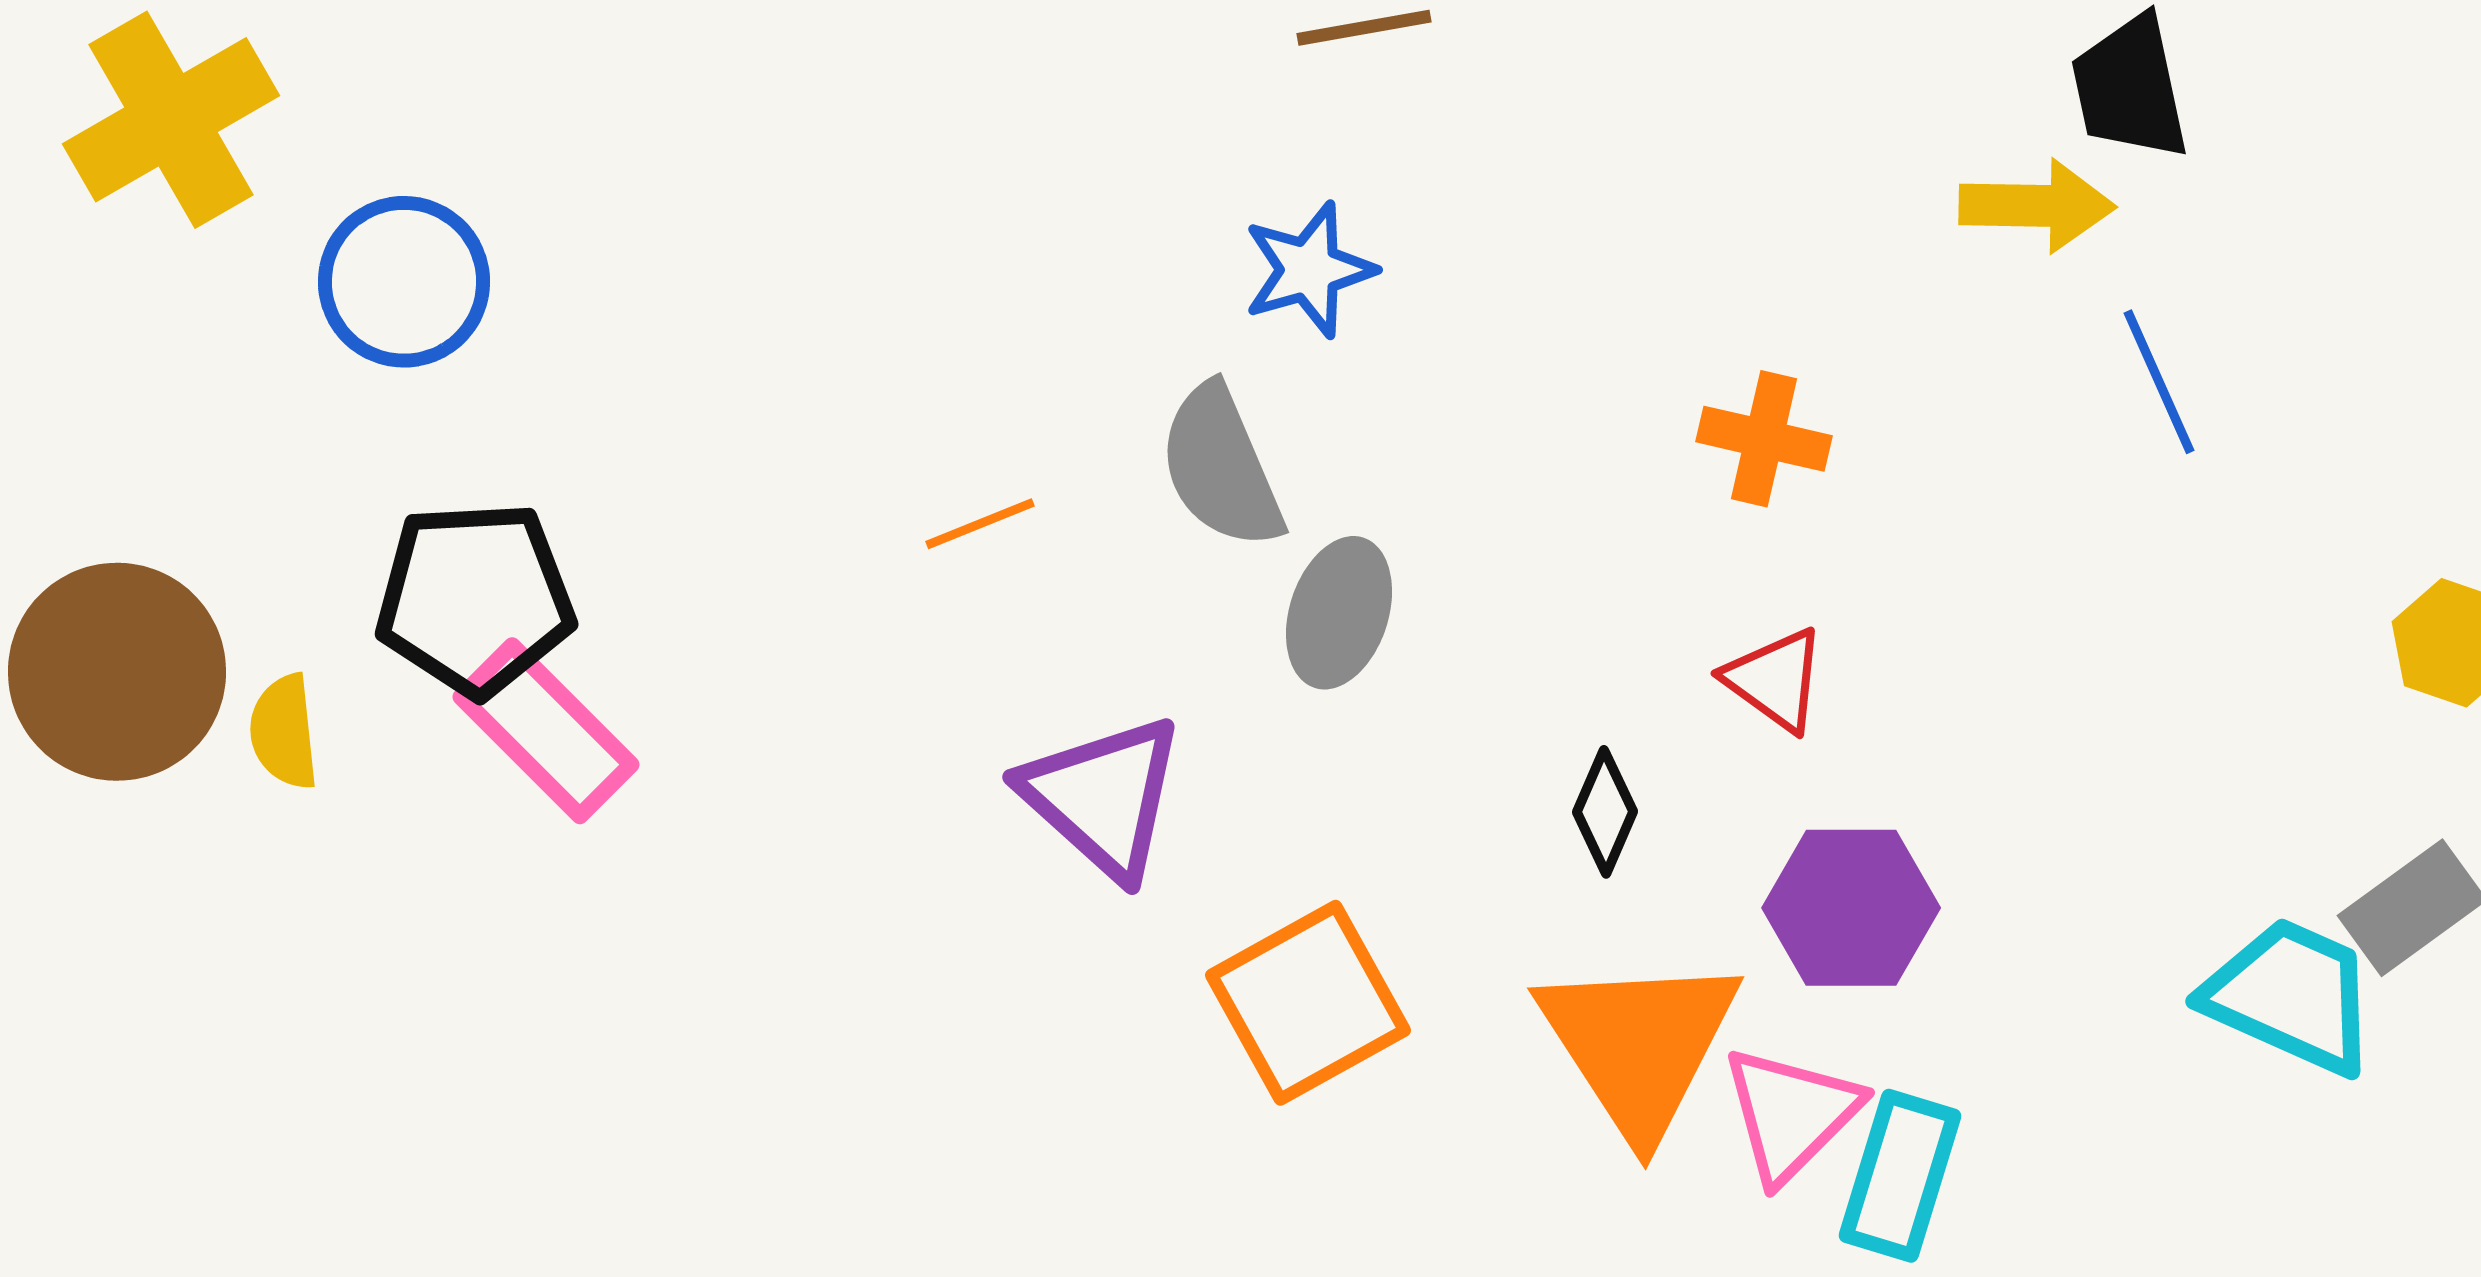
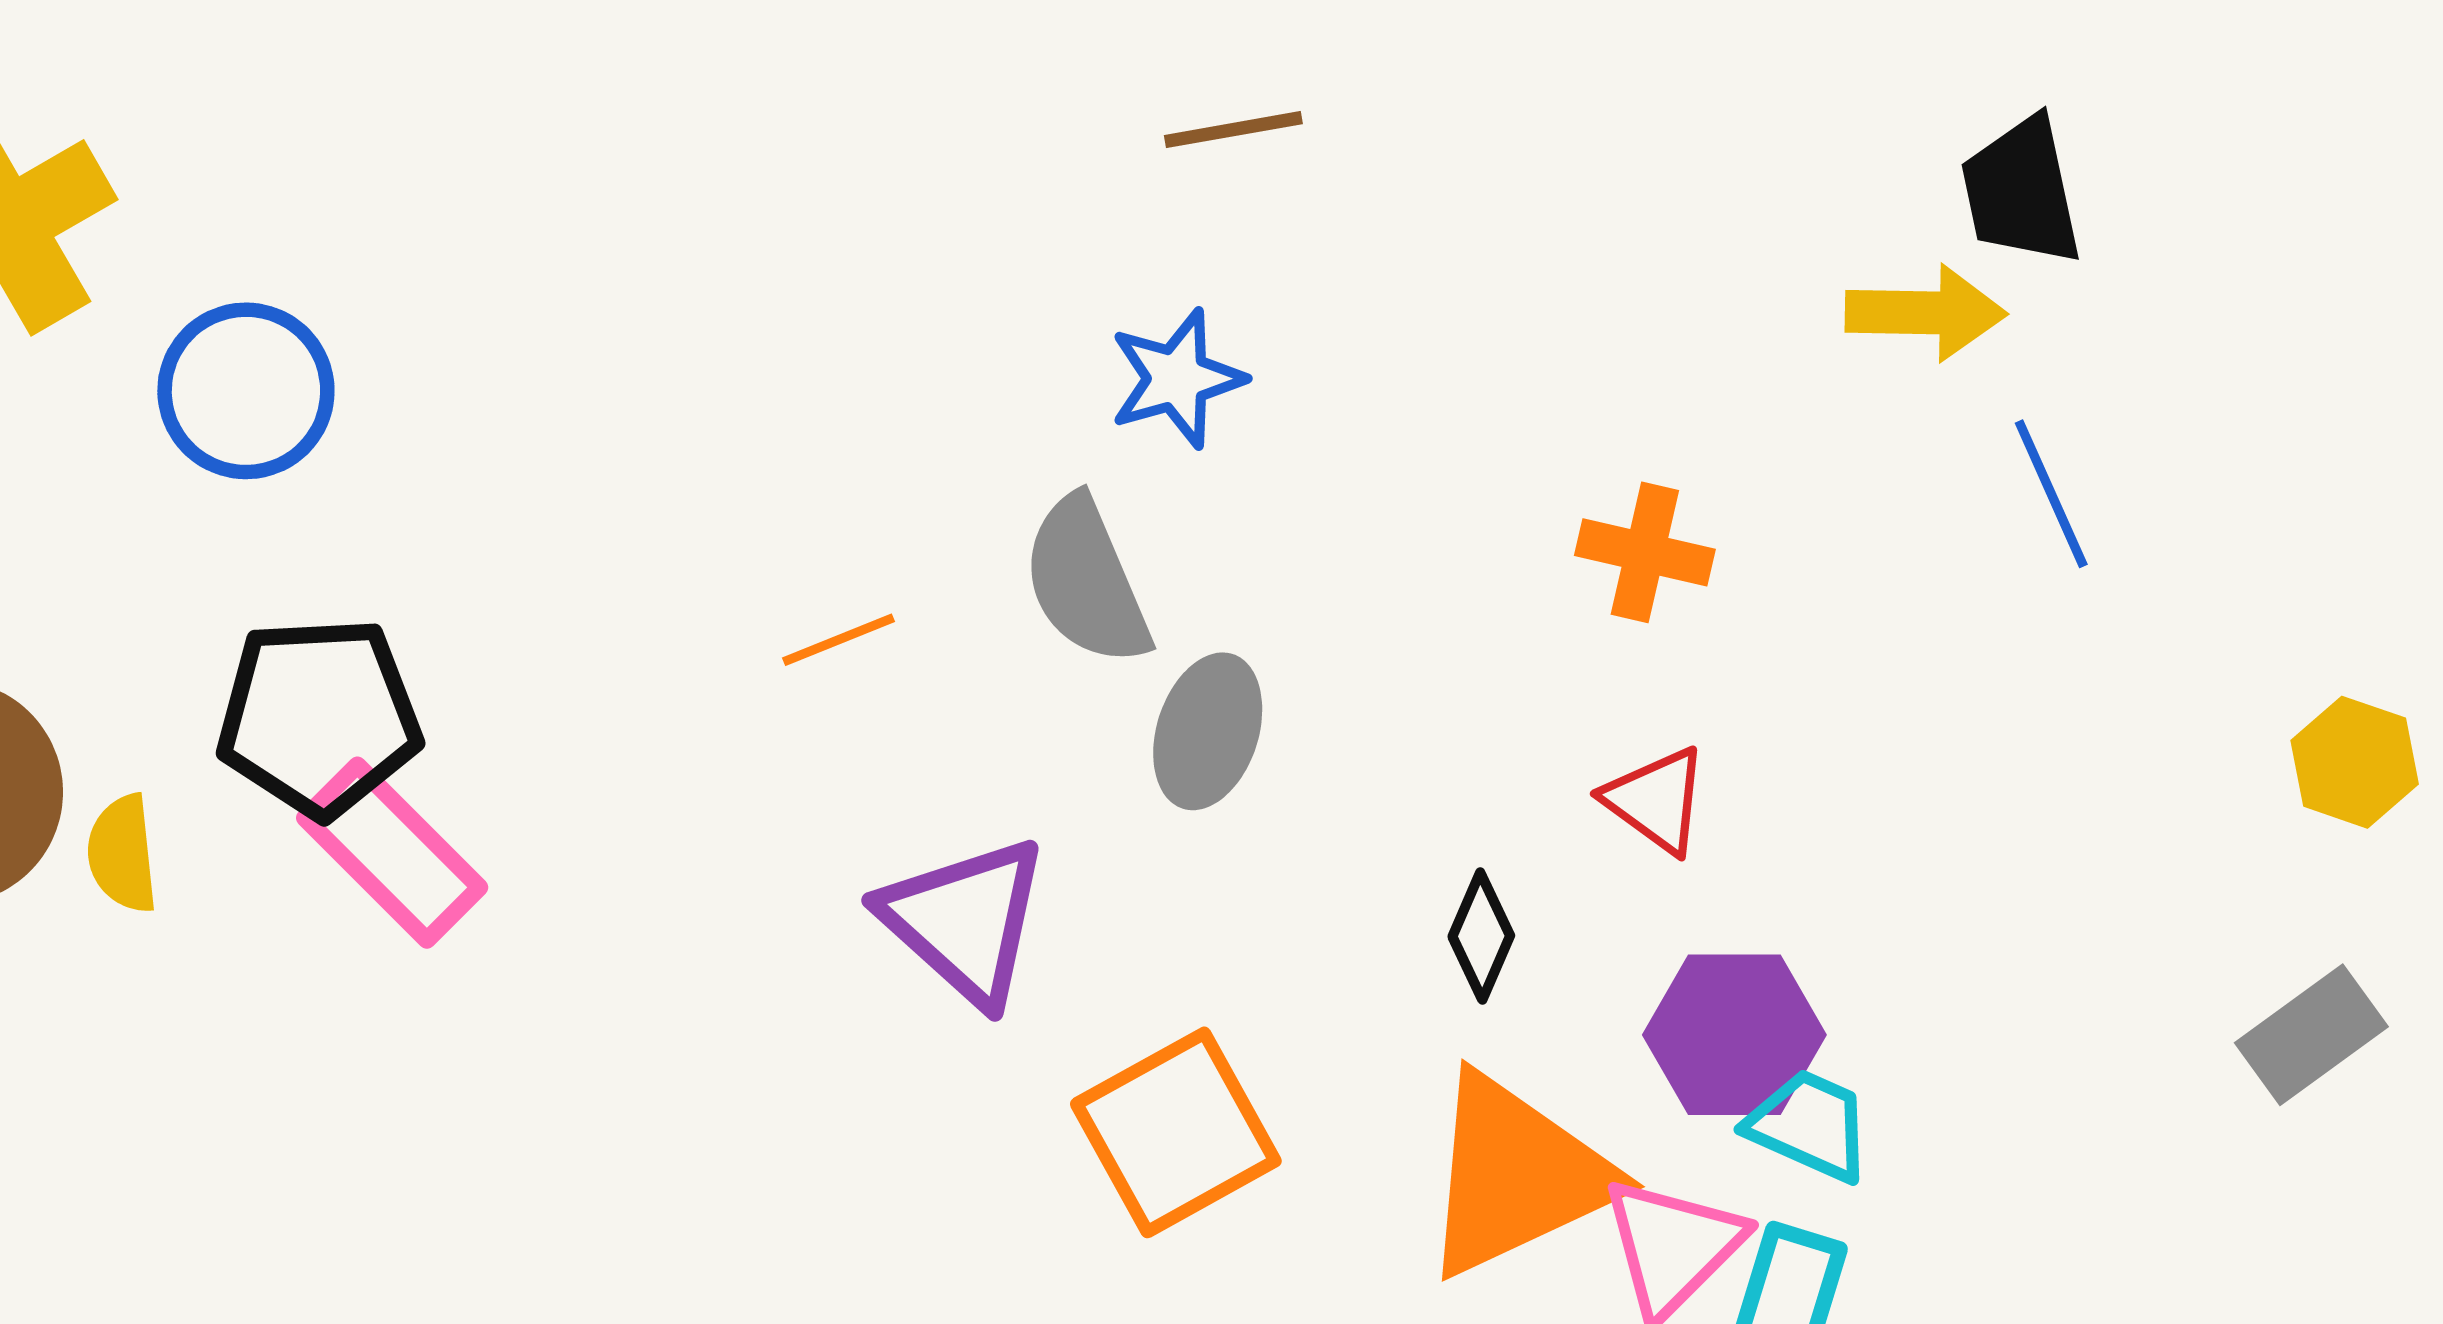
cyan trapezoid: (2291, 996) -> (1809, 1125), moved, size x0.7
orange triangle: (1639, 1045) -> (1516, 1176), turned 38

